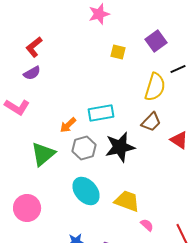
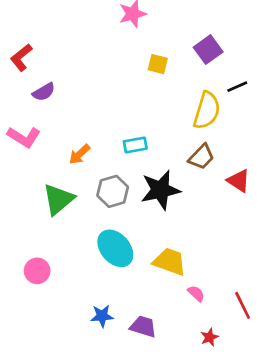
red L-shape: (34, 47) -> (21, 57), moved
cyan rectangle: (101, 113) -> (135, 145), size x0.7
orange arrow: (68, 125) -> (80, 154), moved
pink circle: (27, 208) -> (37, 271), size x0.7

